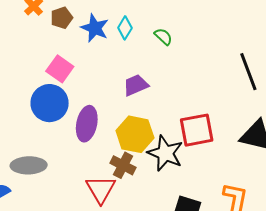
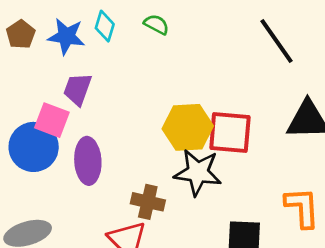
pink square: (60, 69) -> (52, 120), moved
purple trapezoid: (136, 85) -> (78, 89), moved, turned -32
red square: (197, 130) -> (230, 133), turned 30
yellow hexagon: (135, 134) -> (188, 127), moved

